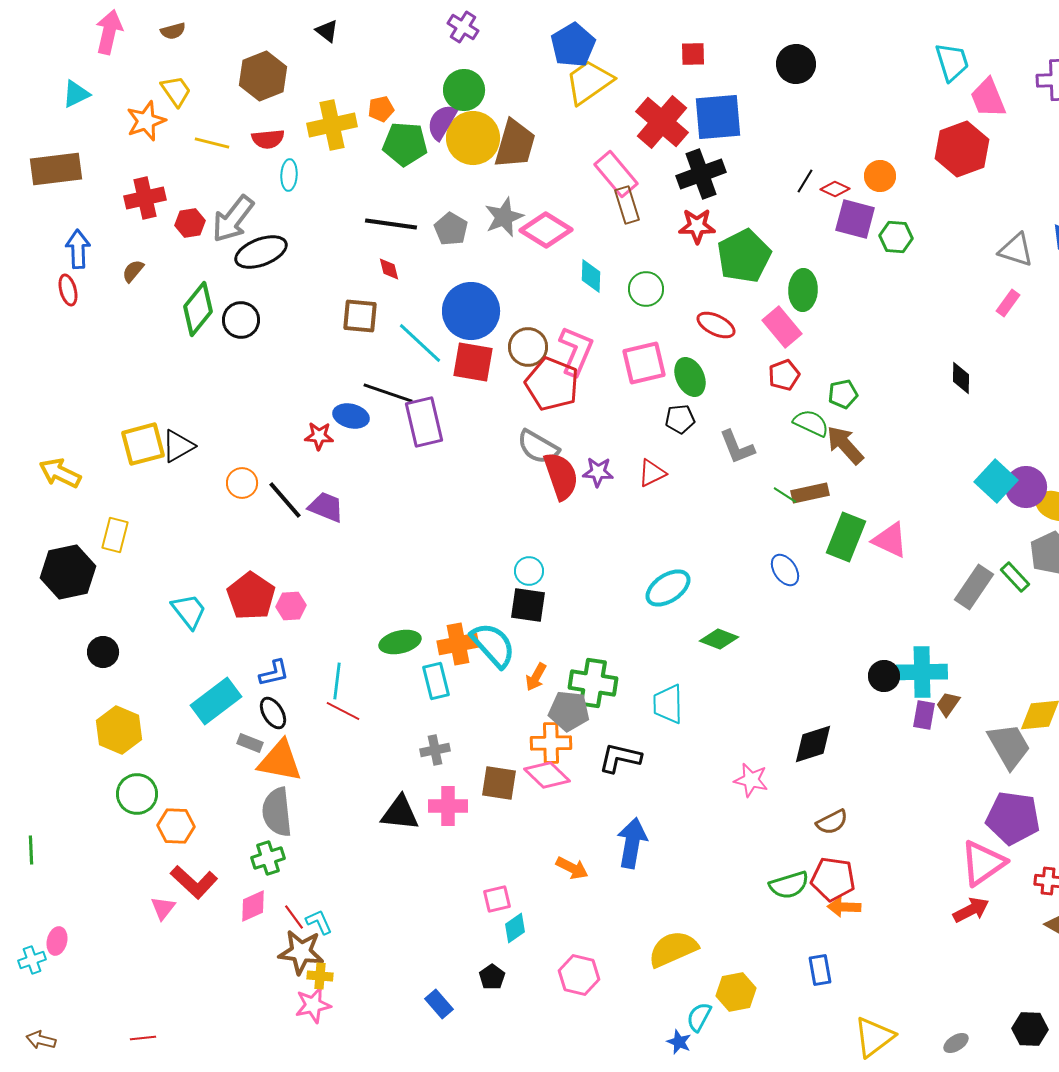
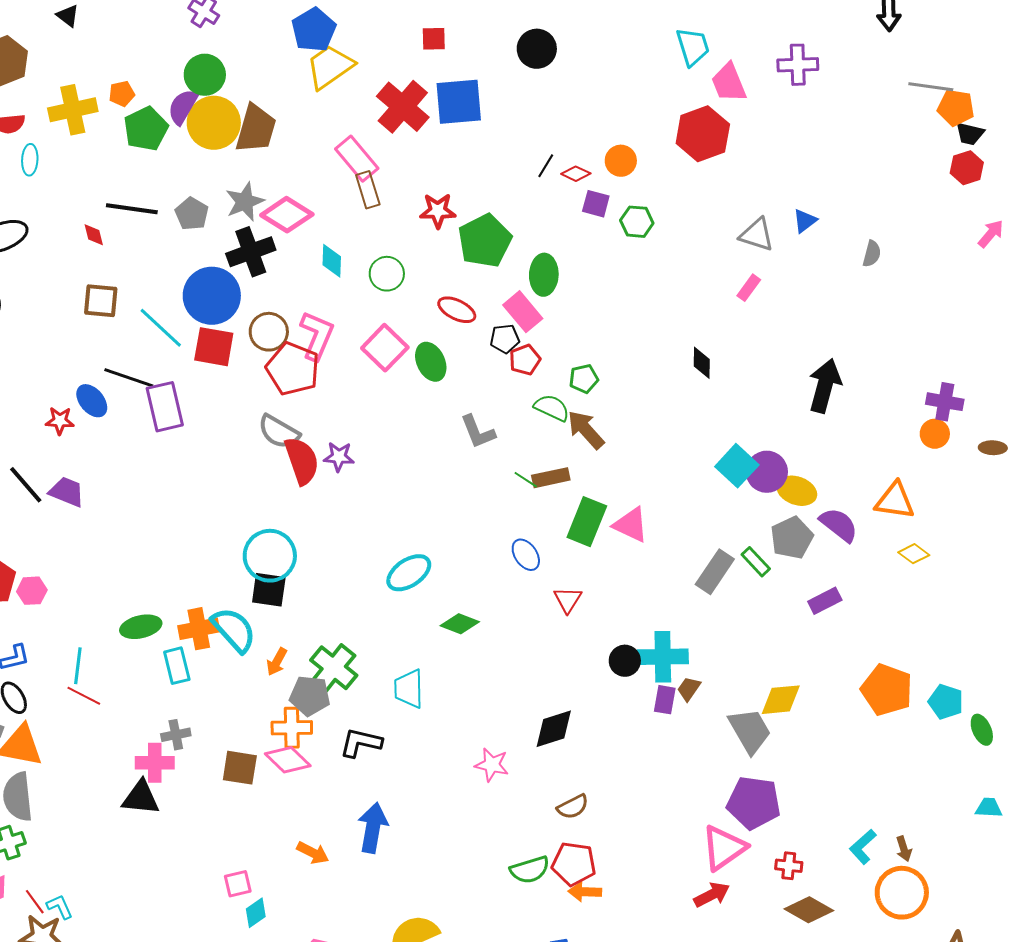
green pentagon: (405, 144) -> (146, 129), turned -30
black cross: (701, 174) -> (251, 252), moved
purple square: (855, 219) -> (596, 204), size x0.7
red diamond: (389, 269) -> (94, 235), moved
pink square: (644, 363) -> (385, 348), turned -33
blue ellipse: (351, 416) -> (92, 401), turned 36
black pentagon: (680, 419) -> (505, 339), moved
red triangle: (652, 473) -> (568, 600), moved, turned -32
cyan circle: (529, 571) -> (270, 556), size x1.8
green cross: (593, 683) -> (334, 668), turned 30
pink cross: (448, 806) -> (155, 763), moved

